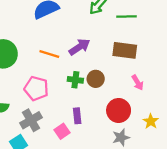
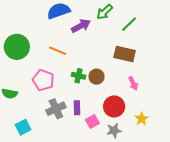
green line: (127, 16) -> (129, 24), turned -48
purple arrow: (79, 47) -> (81, 26), moved
gray cross: (31, 120) -> (56, 109), moved
pink square: (62, 131) -> (92, 121), moved

